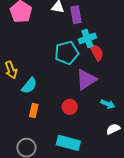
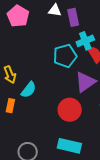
red circle: (70, 107) -> (70, 110), size x1.5
orange rectangle: (34, 110) -> (10, 106), moved

